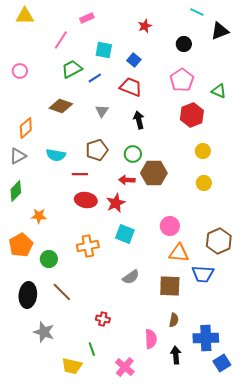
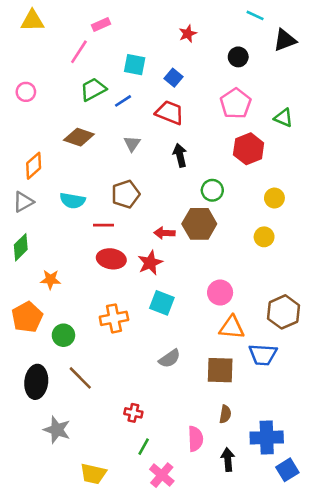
pink rectangle: (87, 18) -> (101, 25), moved
yellow circle: (203, 151) -> (274, 198), moved
green circle: (133, 154) -> (212, 190), moved
green line: (92, 349) -> (144, 447), moved, turned 48

